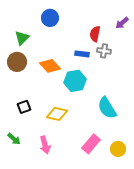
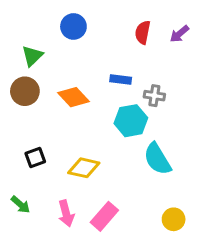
red semicircle: (95, 34) -> (143, 32), moved
gray cross: (104, 51) -> (154, 96), moved
cyan hexagon: (75, 81) -> (131, 121), moved
pink rectangle: (91, 144) -> (104, 216), moved

